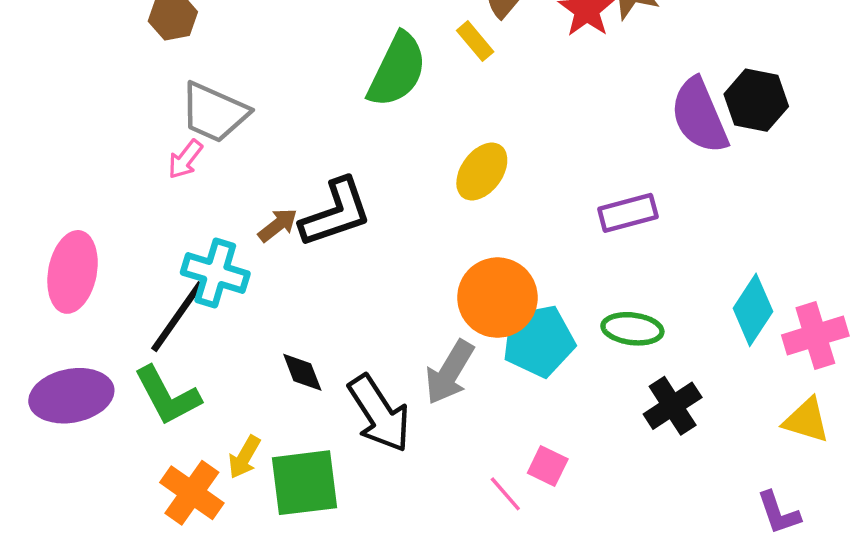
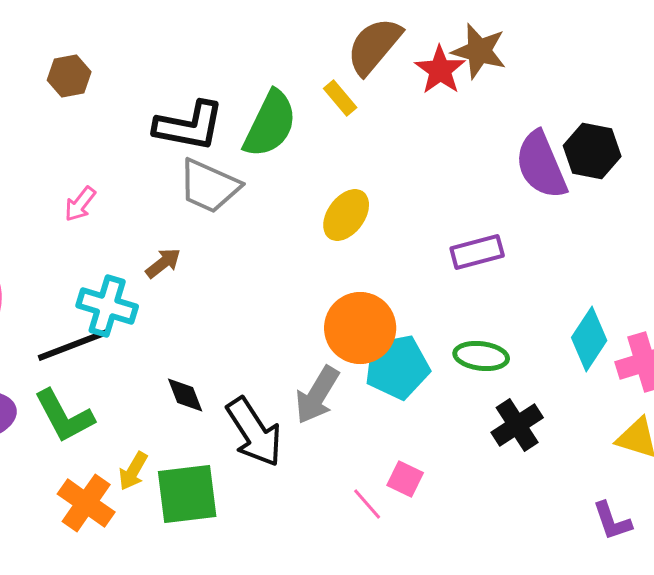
gray trapezoid: (214, 112) -> (209, 186), moved
black L-shape: (336, 213) -> (189, 126), moved, turned 30
black line: (177, 317) -> (73, 345), turned 34

